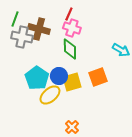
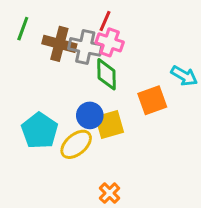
gray cross: (22, 37) -> (85, 47), moved
orange square: (98, 77) -> (152, 100), moved
cyan pentagon: (37, 78) -> (40, 131), moved

